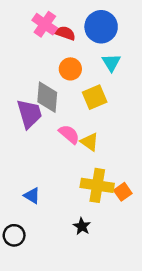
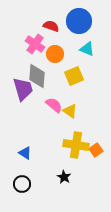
pink cross: (45, 24) -> (35, 44), moved
cyan triangle: (111, 63) -> (87, 49), turned -35
black circle: (14, 235) -> (22, 184), moved

